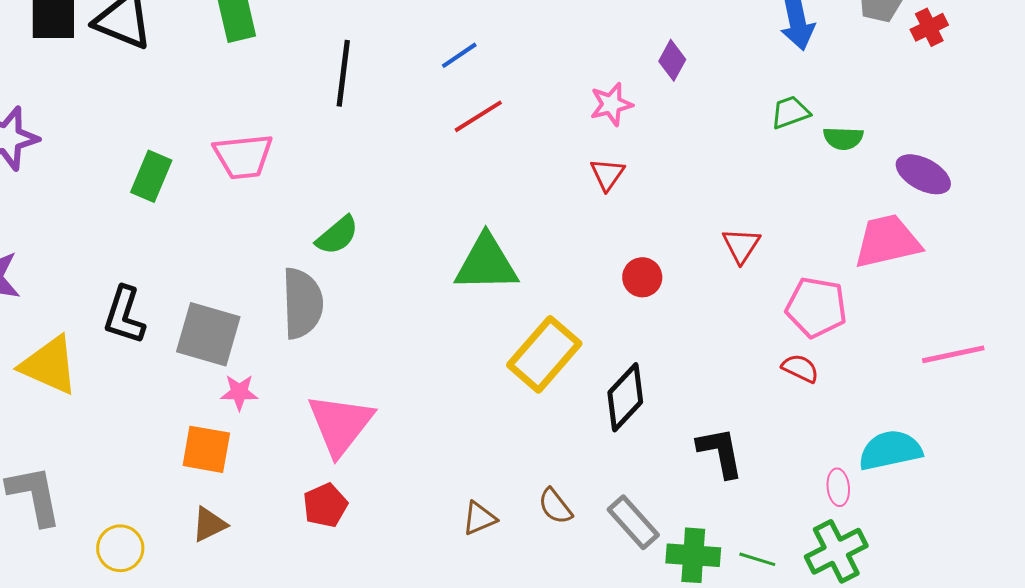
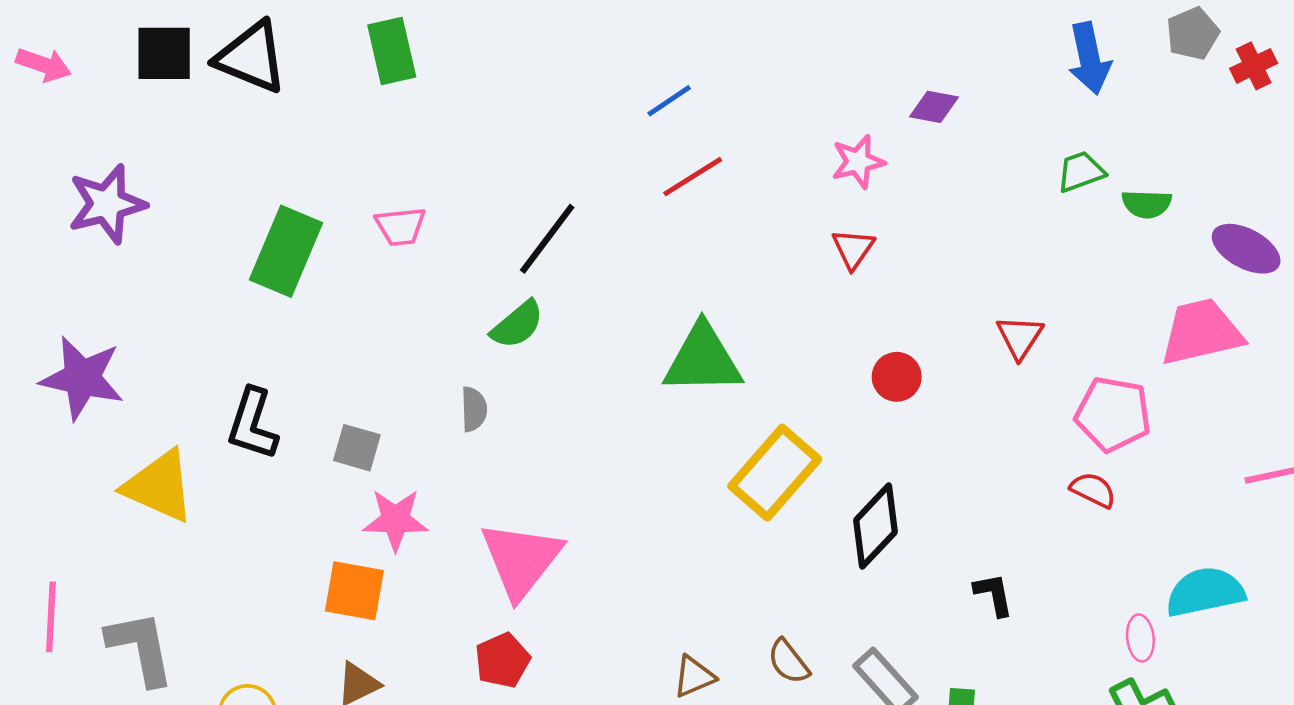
purple diamond: (672, 60) -> (934, 107), turned 72
black line: (343, 73) -> (547, 239), moved, turned 30
pink trapezoid: (243, 156) -> (400, 226), size x0.7
green rectangle: (151, 176) -> (286, 251), size x1.4
gray semicircle: (302, 303) -> (474, 409), size x0.5
gray square: (208, 334) -> (357, 448), size x0.6
pink star: (239, 392) -> (395, 520), size x1.4
black L-shape: (720, 452) -> (994, 594), size x0.7

